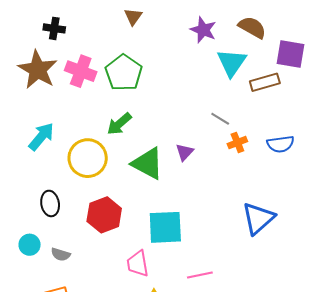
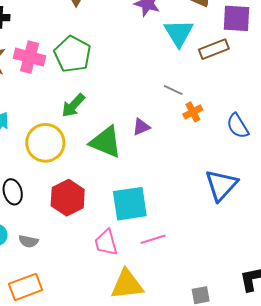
blue semicircle: (280, 144) -> (238, 126), moved, turned 72
purple triangle: (185, 152) -> (141, 127), turned 30
pink line: (200, 275) -> (153, 239), moved

